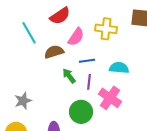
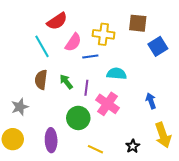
cyan line: (29, 33) -> (42, 46), moved
brown semicircle: (54, 52) -> (41, 80), moved, turned -66
blue line: (87, 61) -> (90, 56), moved

